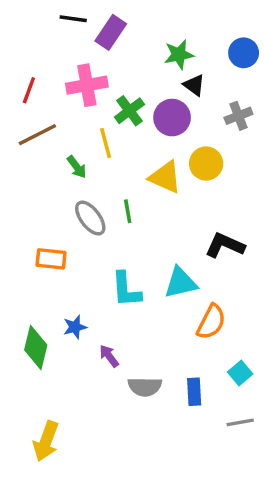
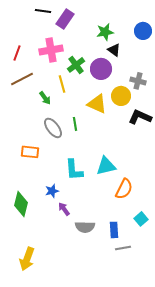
gray cross: (238, 116) -> (138, 81), moved, turned 35
black L-shape: (225, 245) -> (140, 117), moved
blue star: (75, 327) -> (52, 191), moved
gray line: (240, 422) -> (123, 248), moved

